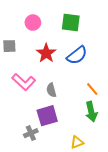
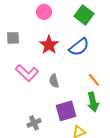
pink circle: (33, 23) -> (44, 12), moved
green square: (71, 23) -> (84, 15), moved, turned 30
purple square: (47, 116) -> (66, 111), moved

